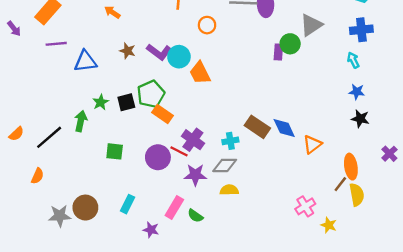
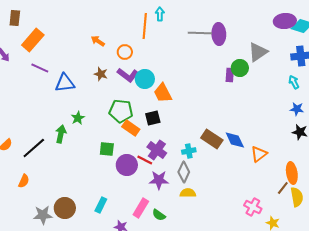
orange arrow: (112, 12) -> (98, 41), moved
orange circle: (207, 25) -> (125, 52), moved
purple line: (56, 44) -> (40, 68), turned 30
green pentagon: (151, 94) -> (121, 111), turned 30
black square: (126, 102) -> (153, 118), moved
green square: (115, 151) -> (107, 149), moved
gray diamond: (225, 165) -> (184, 172), turned -65
pink cross: (305, 206) -> (253, 207), turned -30

